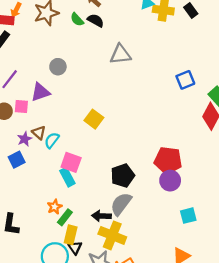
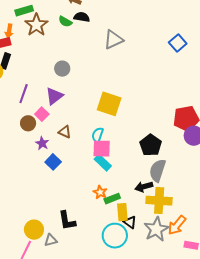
pink square: (21, 107) -> (42, 114), turned -32
yellow square: (94, 119) -> (109, 104), size x1.4
purple star: (25, 139) -> (42, 143), moved
cyan semicircle: (52, 140) -> (98, 135), moved
green rectangle: (65, 217) -> (112, 199), turned 49

